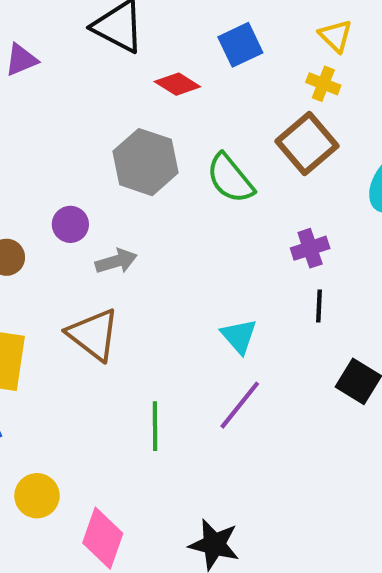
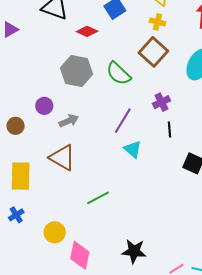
purple line: (240, 405) -> (123, 121), moved
green line: (155, 426) -> (98, 198), turned 70
yellow circle: (37, 496) -> (55, 232), moved

